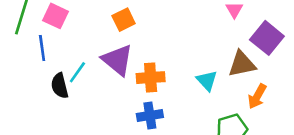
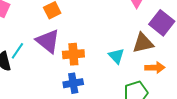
orange arrow: (257, 96) -> (155, 68), turned -120

